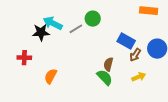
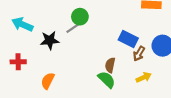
green circle: (93, 19) -> (80, 17), moved
cyan arrow: (53, 23) -> (22, 24), moved
black star: (41, 32) -> (50, 40), moved

